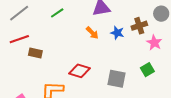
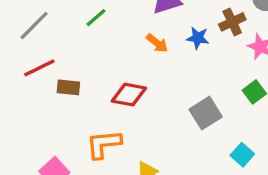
red diamond: (79, 71) -> (129, 95), moved
gray square: (116, 79) -> (206, 113), turned -36

